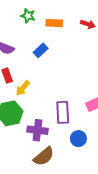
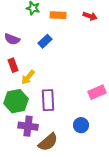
purple rectangle: (63, 112) -> (48, 100), moved
purple cross: (37, 130) -> (28, 126), moved

